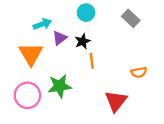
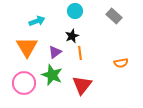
purple triangle: (60, 38) -> (55, 52), moved
green star: (60, 86) -> (52, 75), turned 30
red triangle: (116, 101) -> (82, 85), moved

